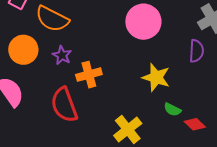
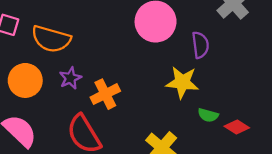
purple semicircle: (196, 51) -> (200, 45), moved
purple star: (62, 55) -> (70, 78), turned 30

